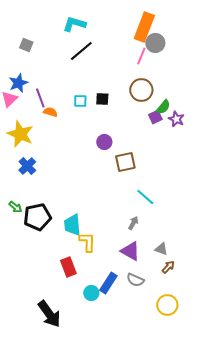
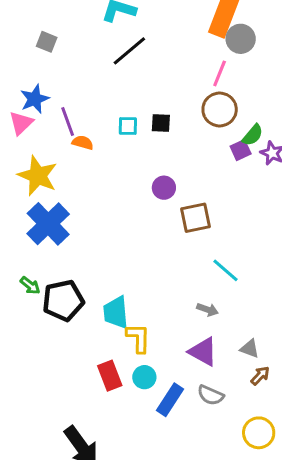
pink line: (141, 56) -> (220, 73), moved
blue cross: (27, 166) -> (48, 224), size x1.6
gray arrow: (133, 223) -> (208, 309), turned 80
cyan circle: (91, 293) -> (144, 377), moved

